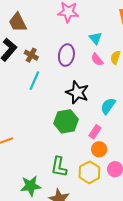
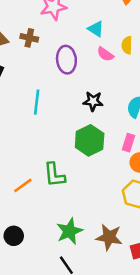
brown cross: (31, 55) -> (29, 38), moved
black star: (77, 92) -> (93, 101), size x0.7
green L-shape: (59, 167) -> (54, 175), moved

